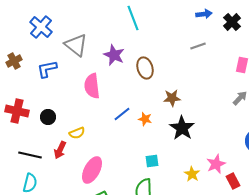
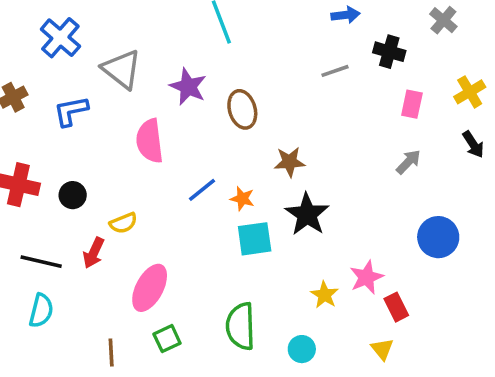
black cross: (232, 22) -> (389, 52), moved, turned -30
cyan square: (152, 161) -> (255, 239), moved, size x1.5

